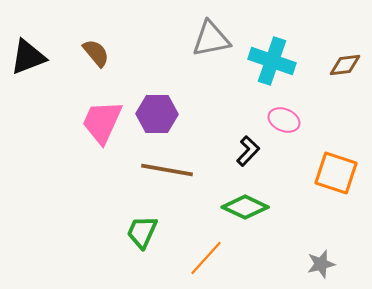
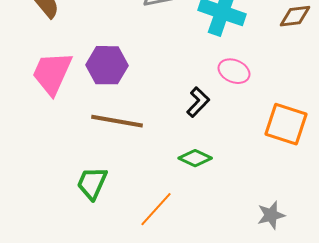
green diamond: (245, 207) -> (195, 158), size x0.7

